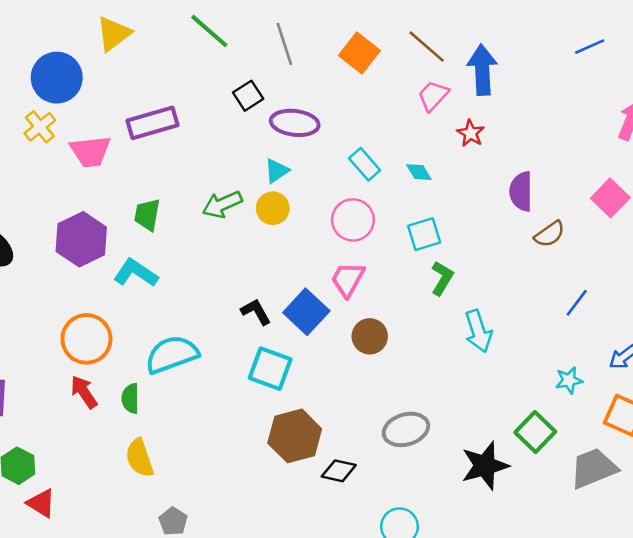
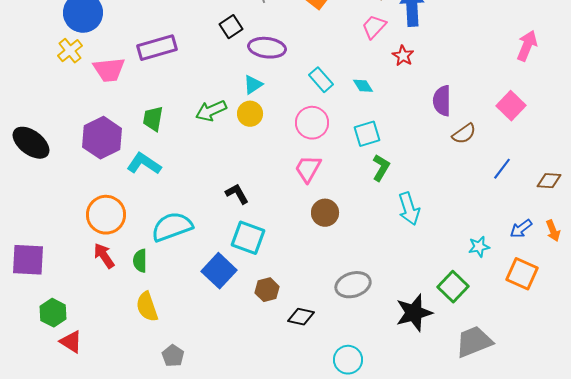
blue line: (577, 303) -> (502, 169), moved
blue square: (306, 312) -> (219, 271), moved
brown hexagon: (295, 436) -> (267, 290), size x0.6
gray trapezoid: (594, 468) -> (474, 342), moved

